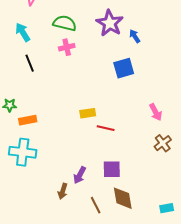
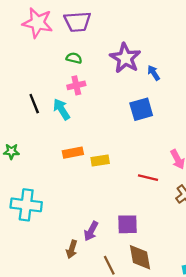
green semicircle: (65, 23) -> (74, 58), size x0.6
cyan arrow: (23, 32) -> (61, 109), moved
orange rectangle: (28, 120) -> (73, 153), moved
red line: (106, 128) -> (148, 178), moved

